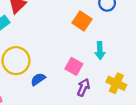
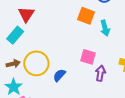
cyan arrow: (100, 51) -> (105, 28), moved

